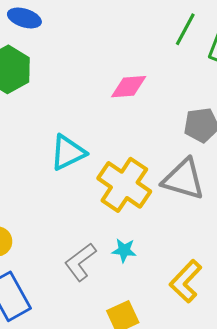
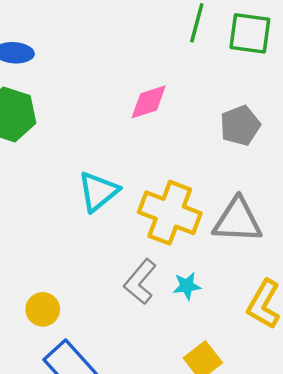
gray triangle: (183, 179) -> (238, 220), moved
gray L-shape: (80, 262) -> (140, 282), moved

